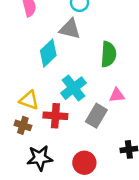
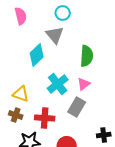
gray triangle: (70, 29) -> (55, 35), turned 36
pink triangle: (117, 95) -> (84, 84), moved, turned -32
red cross: (55, 116) -> (45, 118), moved

